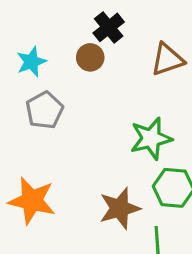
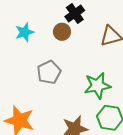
gray pentagon: (45, 110) -> (49, 72), moved

